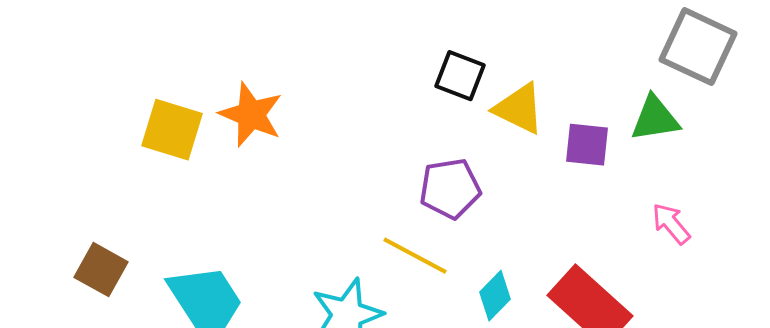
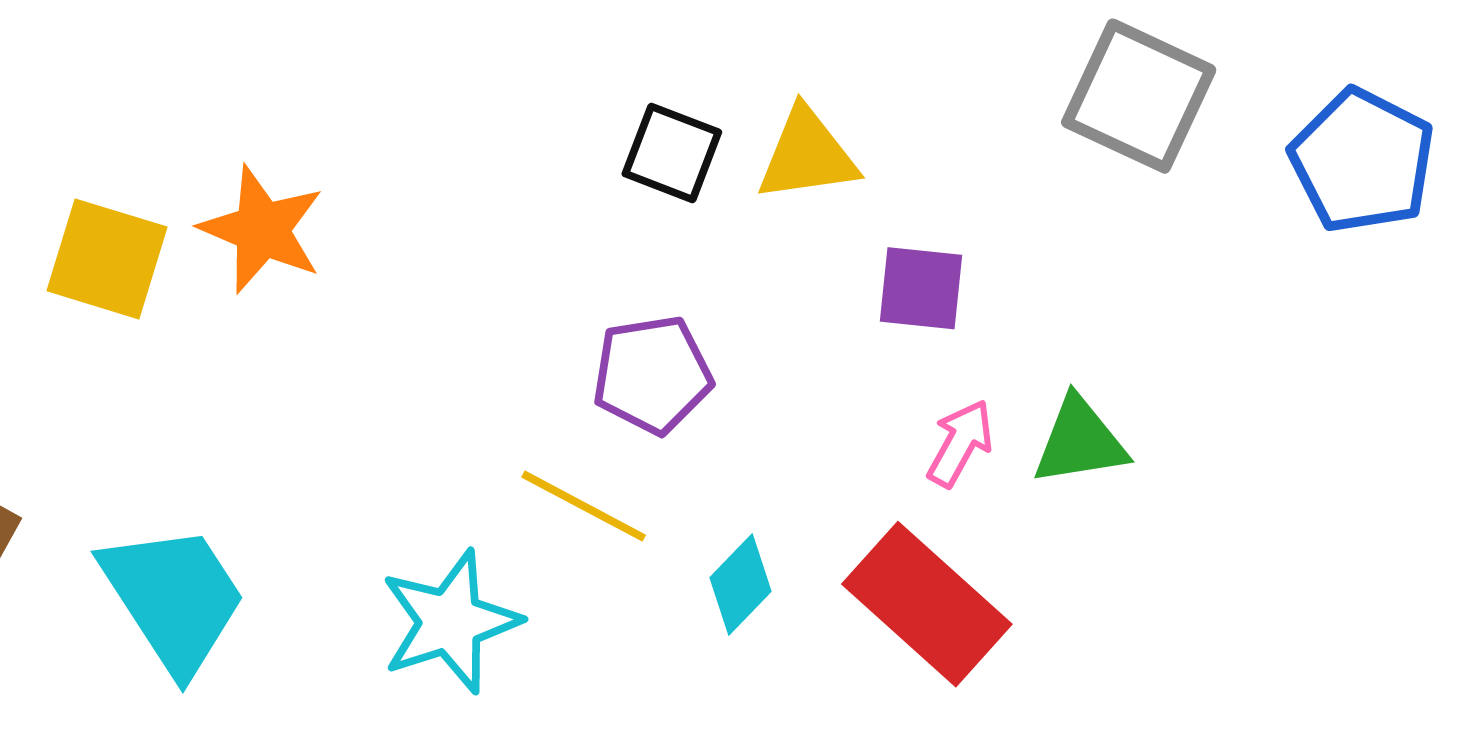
yellow triangle: (519, 109) -> (807, 155), moved, turned -34
green triangle: (655, 119) -> (1080, 441), moved
pink arrow: (671, 224) -> (960, 443), moved, turned 69

